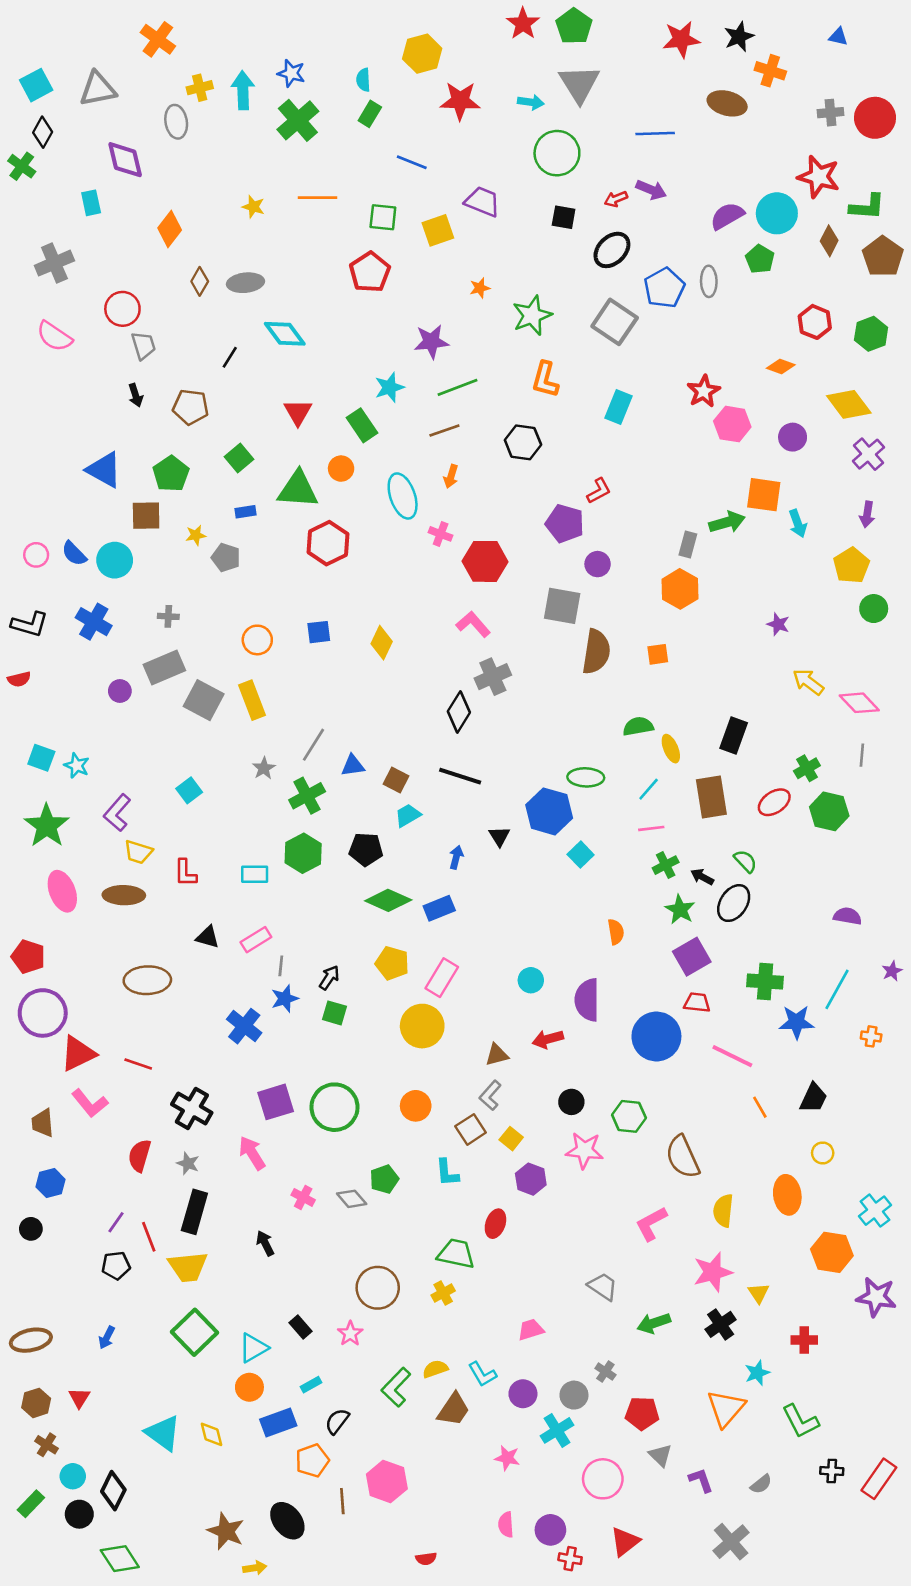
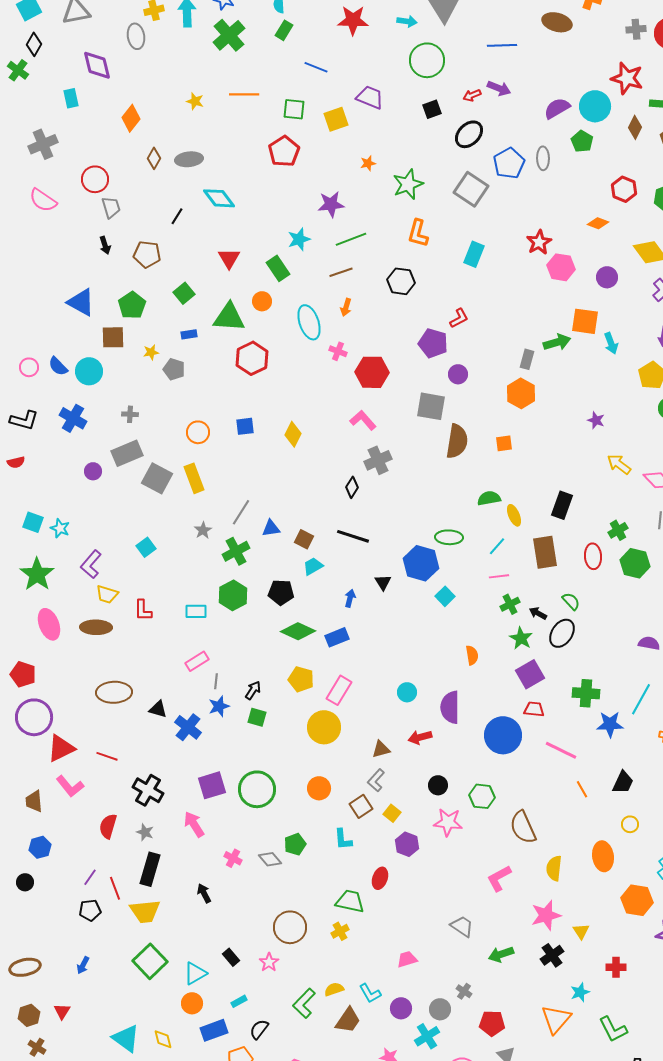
black square: (564, 217) -> (432, 109), turned -30
black diamond: (459, 712) -> (352, 487), size x0.7
red ellipse: (774, 802) -> (593, 556), turned -60
black triangle: (208, 937) -> (158, 709), moved

